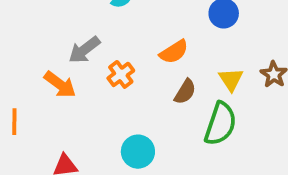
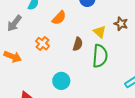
gray arrow: (84, 50) -> (14, 23), moved
orange semicircle: (174, 52) -> (59, 18), moved

